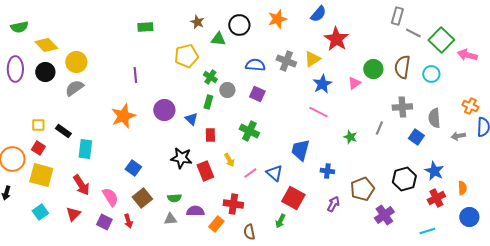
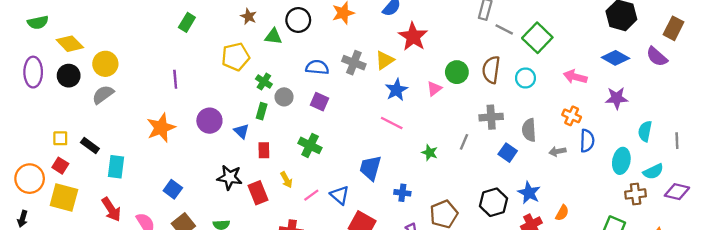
green rectangle: (145, 27) -> (187, 22), turned -56
pink arrow: (467, 55) -> (575, 77), moved
orange semicircle: (462, 188) -> (562, 213), turned 32

